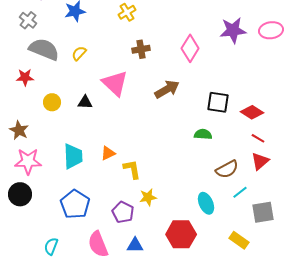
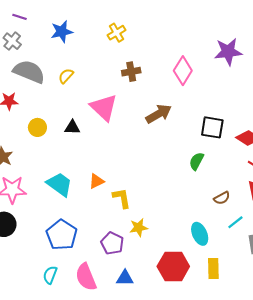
green semicircle: (203, 134) -> (197, 161), turned -66
cyan trapezoid: (73, 156) -> (60, 184), turned -52
brown semicircle: (227, 169) -> (222, 198), size x0.7
yellow rectangle: (239, 240) -> (213, 269), moved, turned 54
cyan semicircle: (51, 246) -> (50, 275), moved

